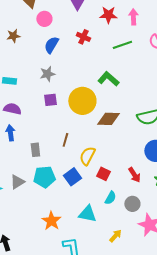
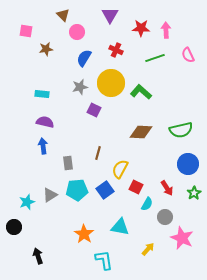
purple square: (50, 100) -> (94, 110), moved, turned 32
yellow circle: (82, 101) -> (111, 83), moved
cyan semicircle: (110, 198) -> (147, 204), moved

